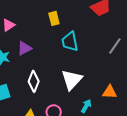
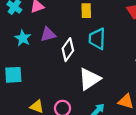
white diamond: (34, 81) -> (68, 50), moved

